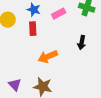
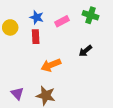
black arrow: (82, 43) -> (85, 51), turned 40

